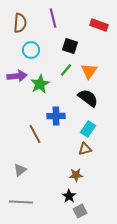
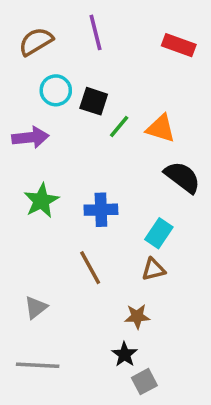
brown semicircle: (20, 23) -> (36, 42), turned -126
black square: (70, 46) -> (94, 101), moved
orange triangle: (89, 71) -> (161, 128), turned -48
green star: (40, 84) -> (41, 201), moved
black semicircle: (88, 98) -> (182, 177), moved
brown line: (35, 134) -> (90, 268), moved

